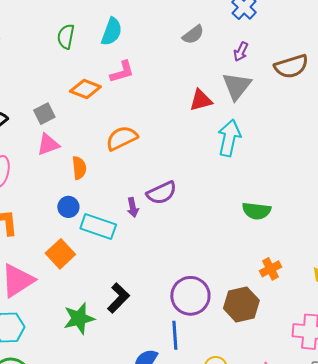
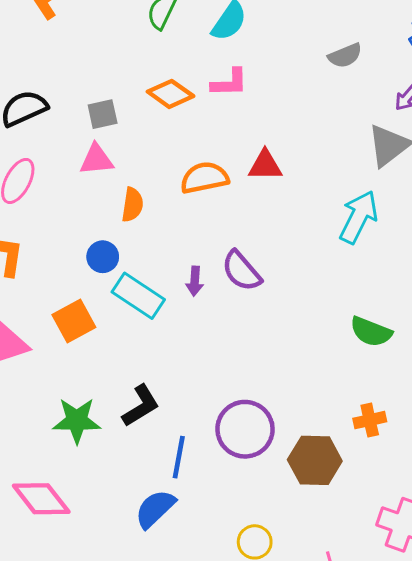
red triangle: (201, 100) -> (265, 165), moved
purple semicircle: (162, 193) -> (241, 271), turned 60
blue line: (175, 335) -> (179, 457), moved

